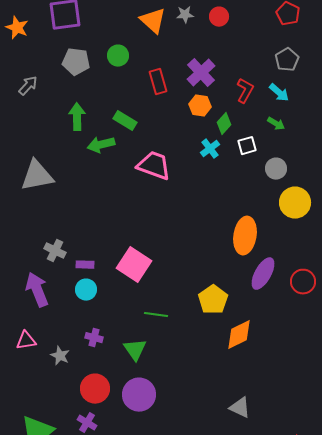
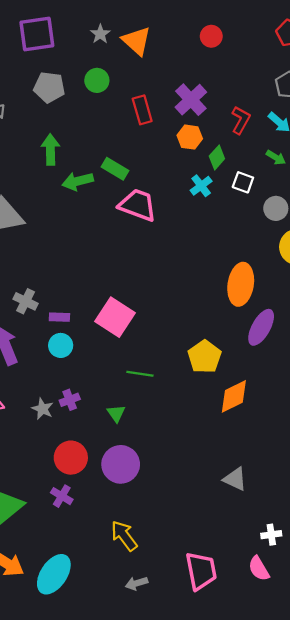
gray star: (185, 15) -> (100, 34), moved, turned -30
green rectangle: (125, 121) -> (115, 169), moved
white square: (247, 146) -> (243, 182), turned 36
purple cross: (94, 338) -> (70, 400), turned -36
green triangle: (135, 350) -> (116, 413), size x0.7
gray star: (60, 356) -> (42, 409), moved

